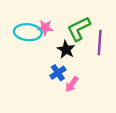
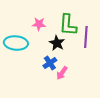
green L-shape: (79, 29) -> (68, 25), turned -60
cyan ellipse: (28, 32) -> (16, 43), moved

